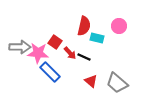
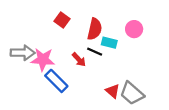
red square: (55, 42) -> (62, 20), moved
black line: (84, 57) -> (95, 52), moved
red triangle: (91, 81) -> (113, 91), moved

